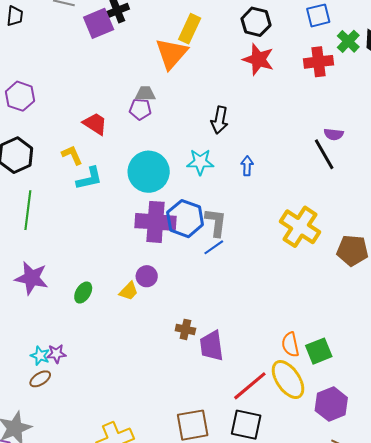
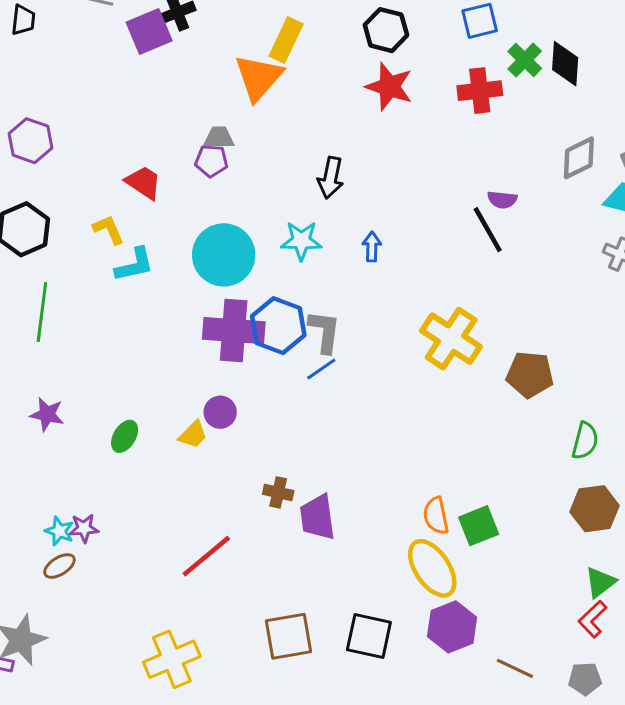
purple star: (32, 278) -> (47, 414), size x0.7
red line: (250, 386) -> (206, 556), moved
purple hexagon: (331, 404) -> (452, 627), moved

